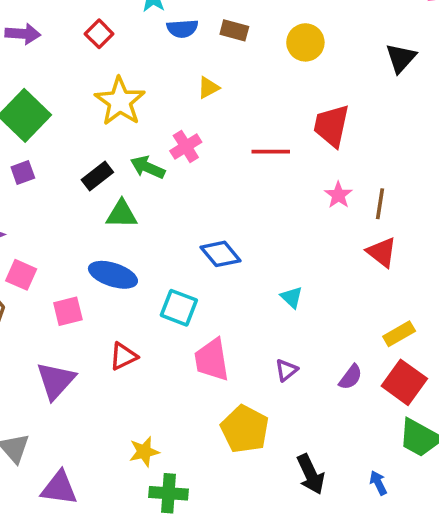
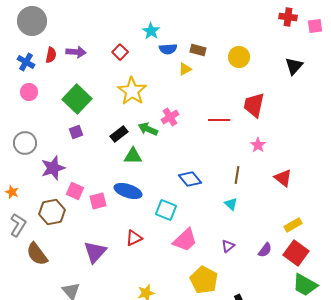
yellow triangle: (208, 88) -> (185, 69), moved
brown line: (380, 204) -> (237, 175), moved
pink square: (68, 311) -> (98, 201), moved
pink trapezoid: (212, 360) -> (185, 240), turned -124

